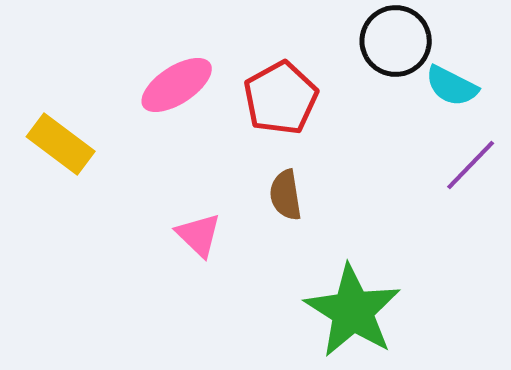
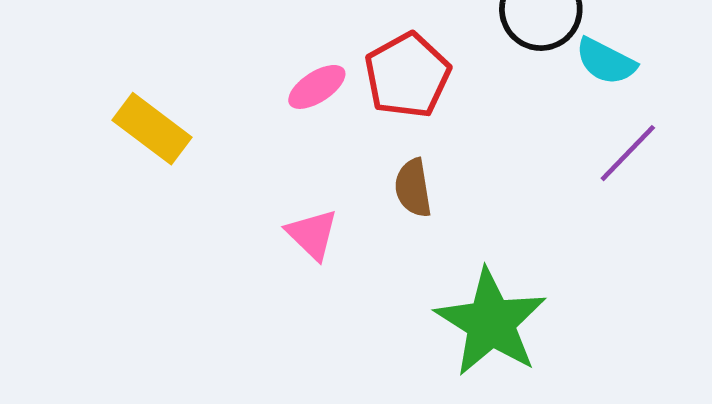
pink ellipse: (177, 85) -> (317, 87), moved, size x0.7

